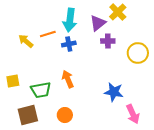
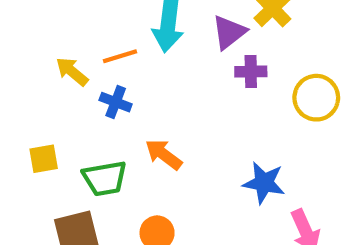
blue cross: (69, 44) -> (116, 102), moved, turned 32
orange arrow: (68, 79) -> (164, 154), turned -30

